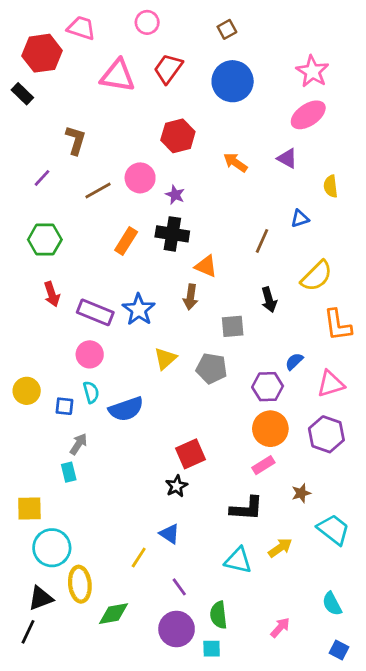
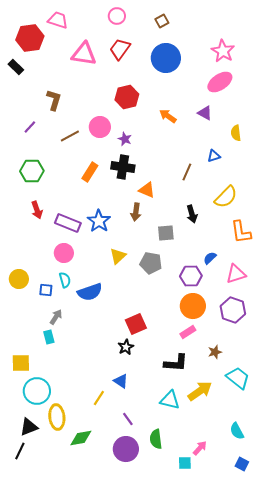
pink circle: (147, 22) -> (117, 16), moved
yellow arrow: (280, 548) -> (200, 391), size x1.4
cyan square: (212, 649) -> (185, 463), moved

